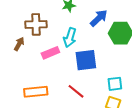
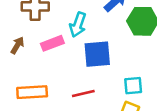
brown arrow: (19, 44) -> (17, 45), moved
red line: (76, 91) -> (83, 93), turned -54

